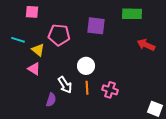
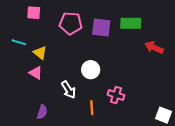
green rectangle: (132, 14) -> (131, 23), moved
pink pentagon: (59, 35) -> (71, 23), moved
orange line: (87, 88) -> (92, 108), moved
purple semicircle: (51, 100) -> (42, 112), moved

